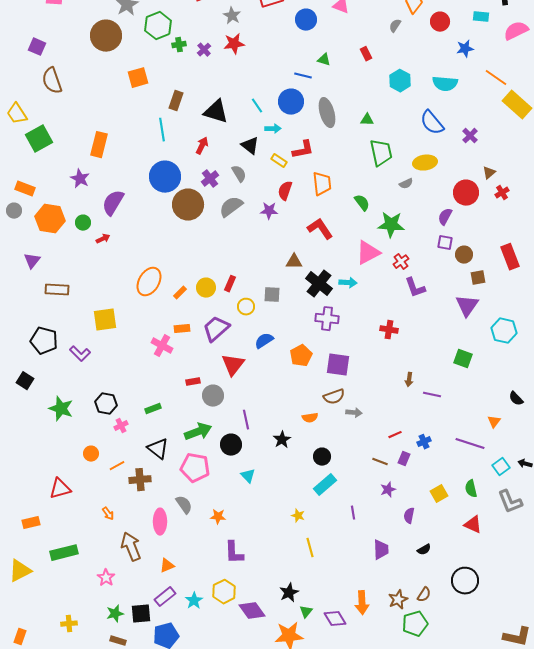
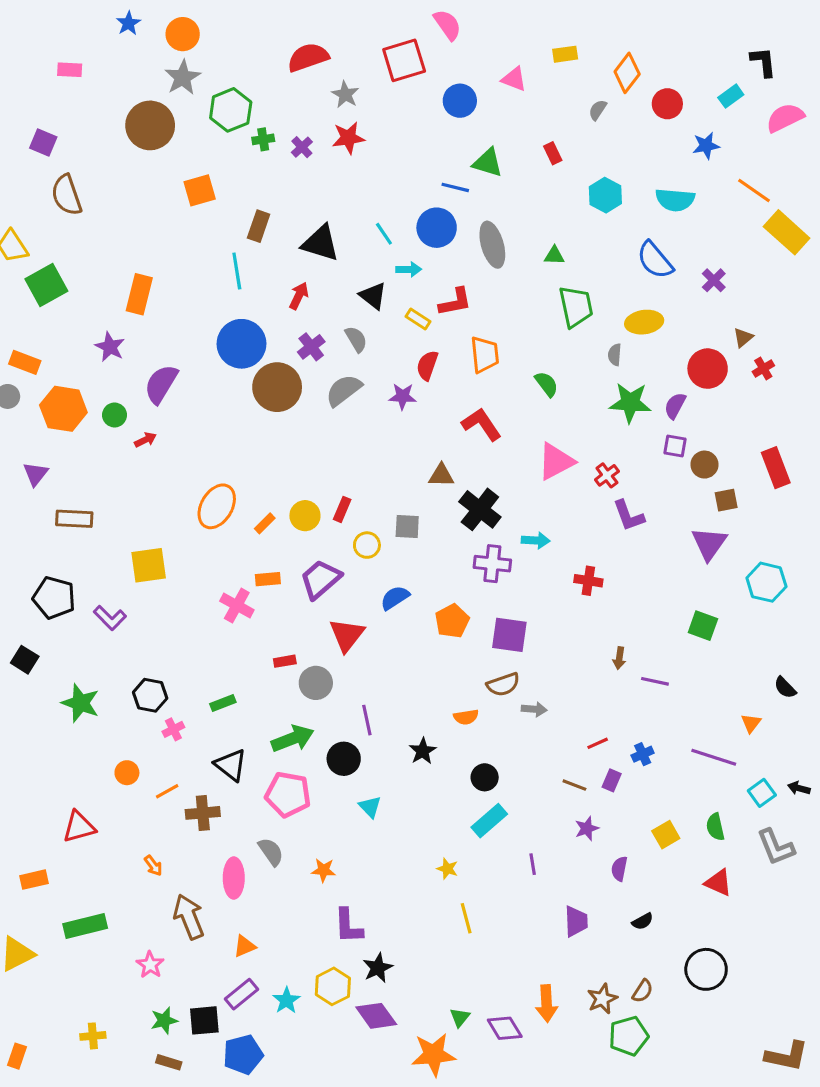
cyan rectangle: (481, 17) -> (731, 96), turned -42
green triangle: (324, 60) -> (488, 163), size x1.5
gray semicircle: (406, 184) -> (615, 355), turned 120
green star: (391, 225) -> (630, 403), moved
cyan arrow: (348, 283) -> (536, 540), moved
black star: (289, 593) -> (378, 968), moved

